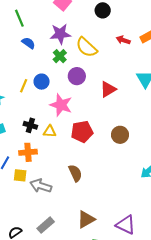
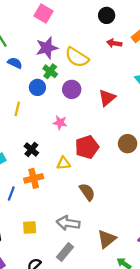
black circle: (103, 10) -> (107, 15), moved
blue circle: (42, 82) -> (37, 87), moved
pink star: (61, 105) -> (60, 123), size x0.6
black cross: (30, 125) -> (31, 149), turned 32
yellow triangle: (50, 131) -> (64, 163), moved
yellow square: (20, 175) -> (30, 228), moved
gray arrow: (41, 186) -> (68, 223), moved

